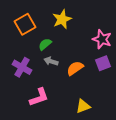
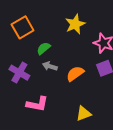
yellow star: (62, 19) -> (75, 24), moved
pink L-shape: (39, 97) -> (37, 104), turned 30

